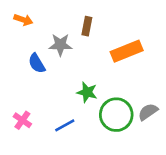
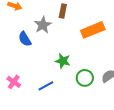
gray star: (60, 45) -> (43, 25), turned -30
green circle: (116, 115) -> (85, 78), size x0.7

